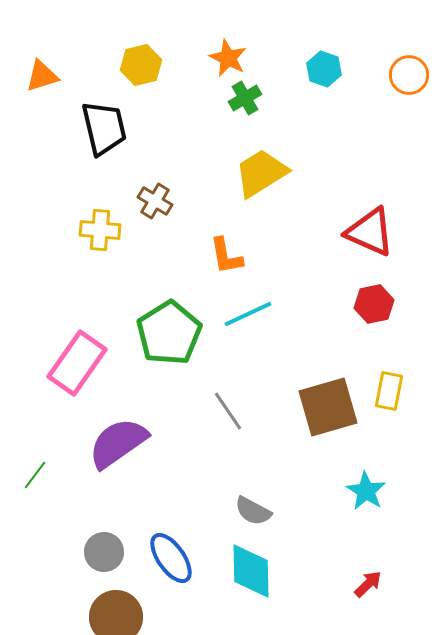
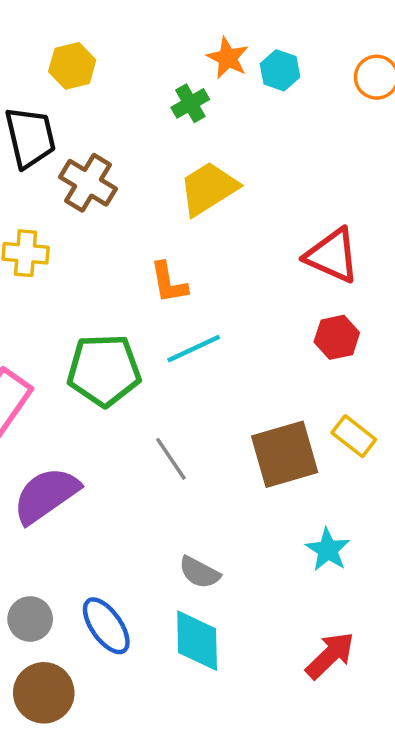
orange star: (228, 58) -> (228, 58), moved
brown cross: (155, 201) -> (88, 183), moved, size x1.4
green pentagon: (169, 333) -> (104, 370), turned 30
yellow rectangle: (389, 391) -> (354, 436), turned -63
red arrow: (368, 584) -> (330, 655), size x1.6

